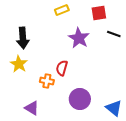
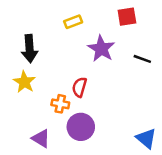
yellow rectangle: (62, 10) -> (73, 22), moved
black line: (114, 34) -> (142, 59), moved
purple circle: (80, 99) -> (81, 127), moved

